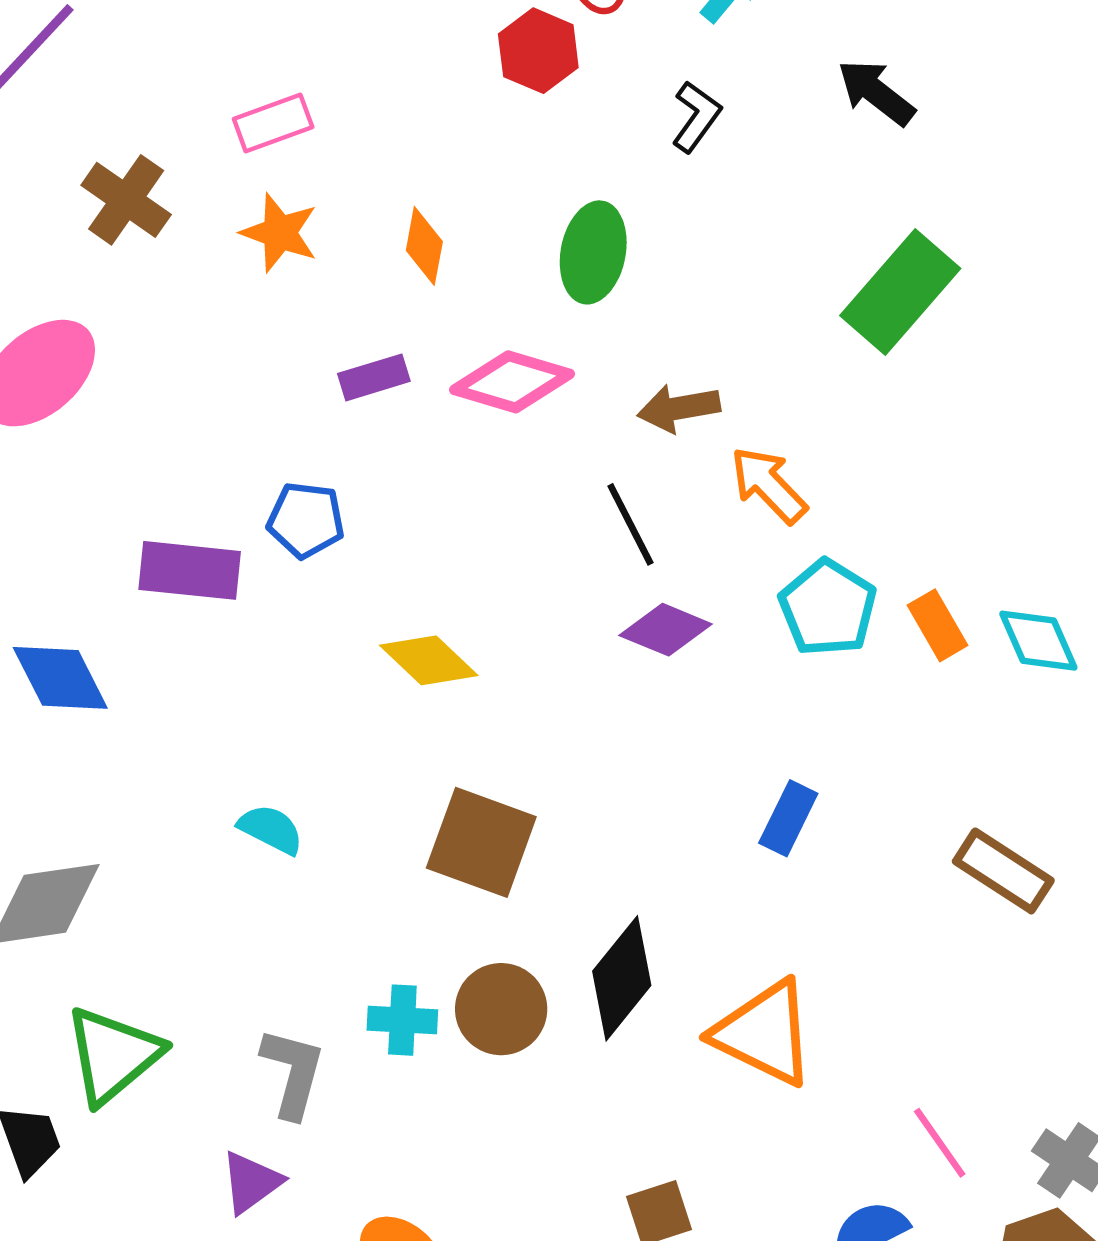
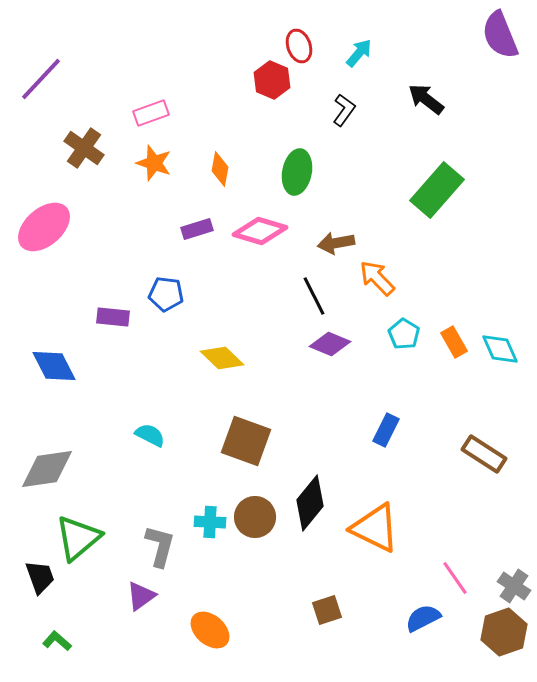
purple rectangle: (190, 570) -> (113, 317), size x0.7
cyan pentagon: (828, 608) -> (404, 334), size x0.7

